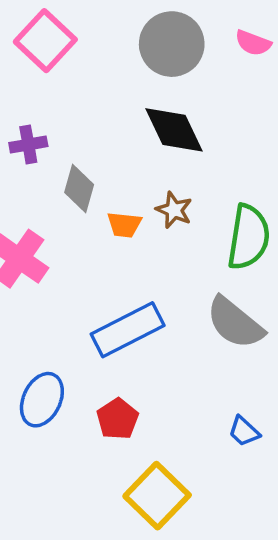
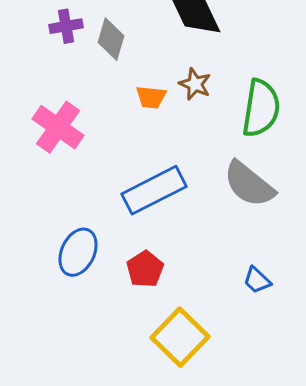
gray diamond: (79, 189) -> (111, 39), moved

